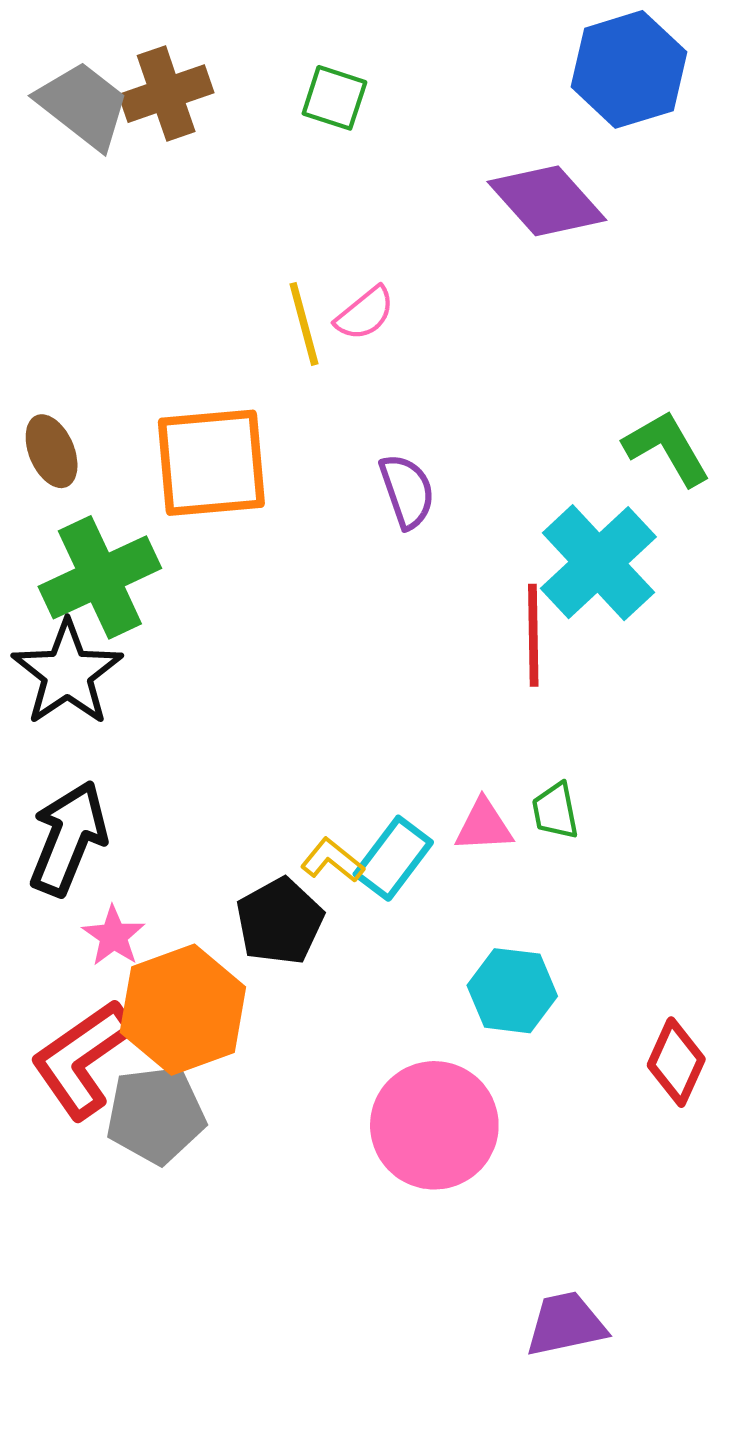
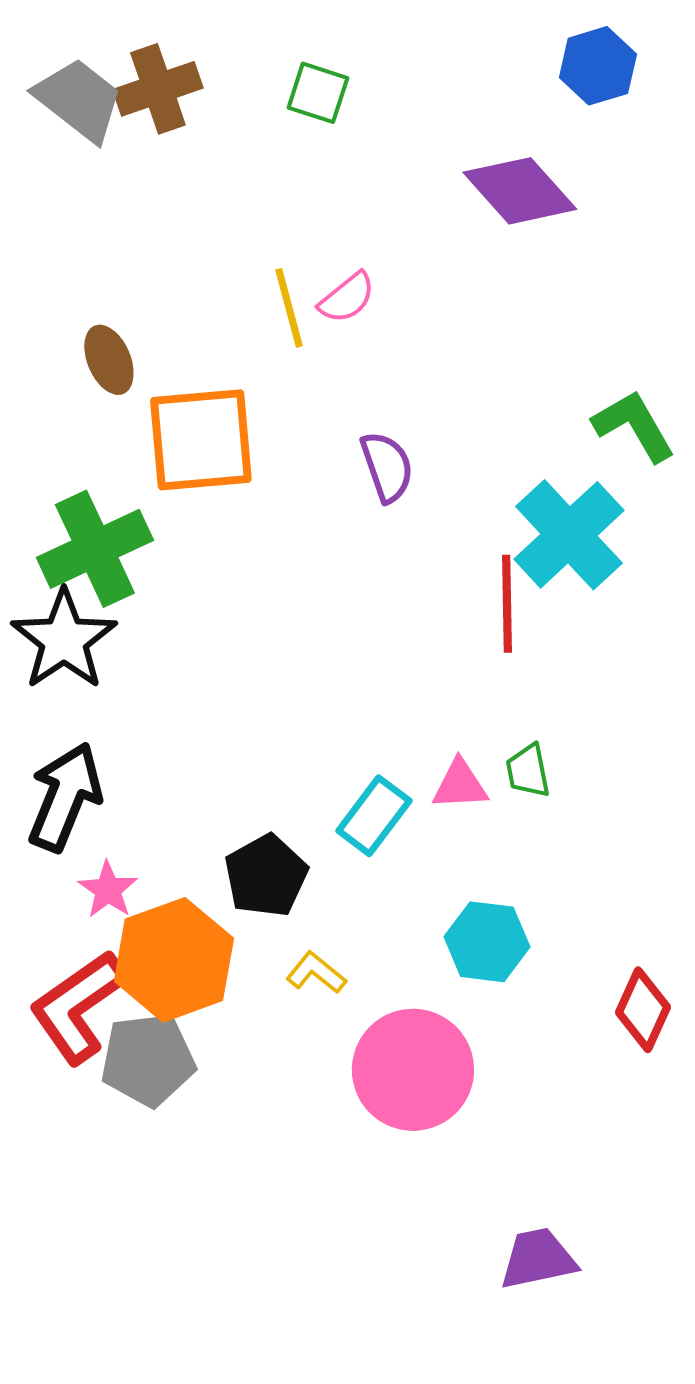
blue hexagon: (629, 69) -> (598, 66), size x0.7
brown ellipse: (52, 451) -> (109, 360), moved
yellow L-shape: (332, 860) -> (316, 973), moved

